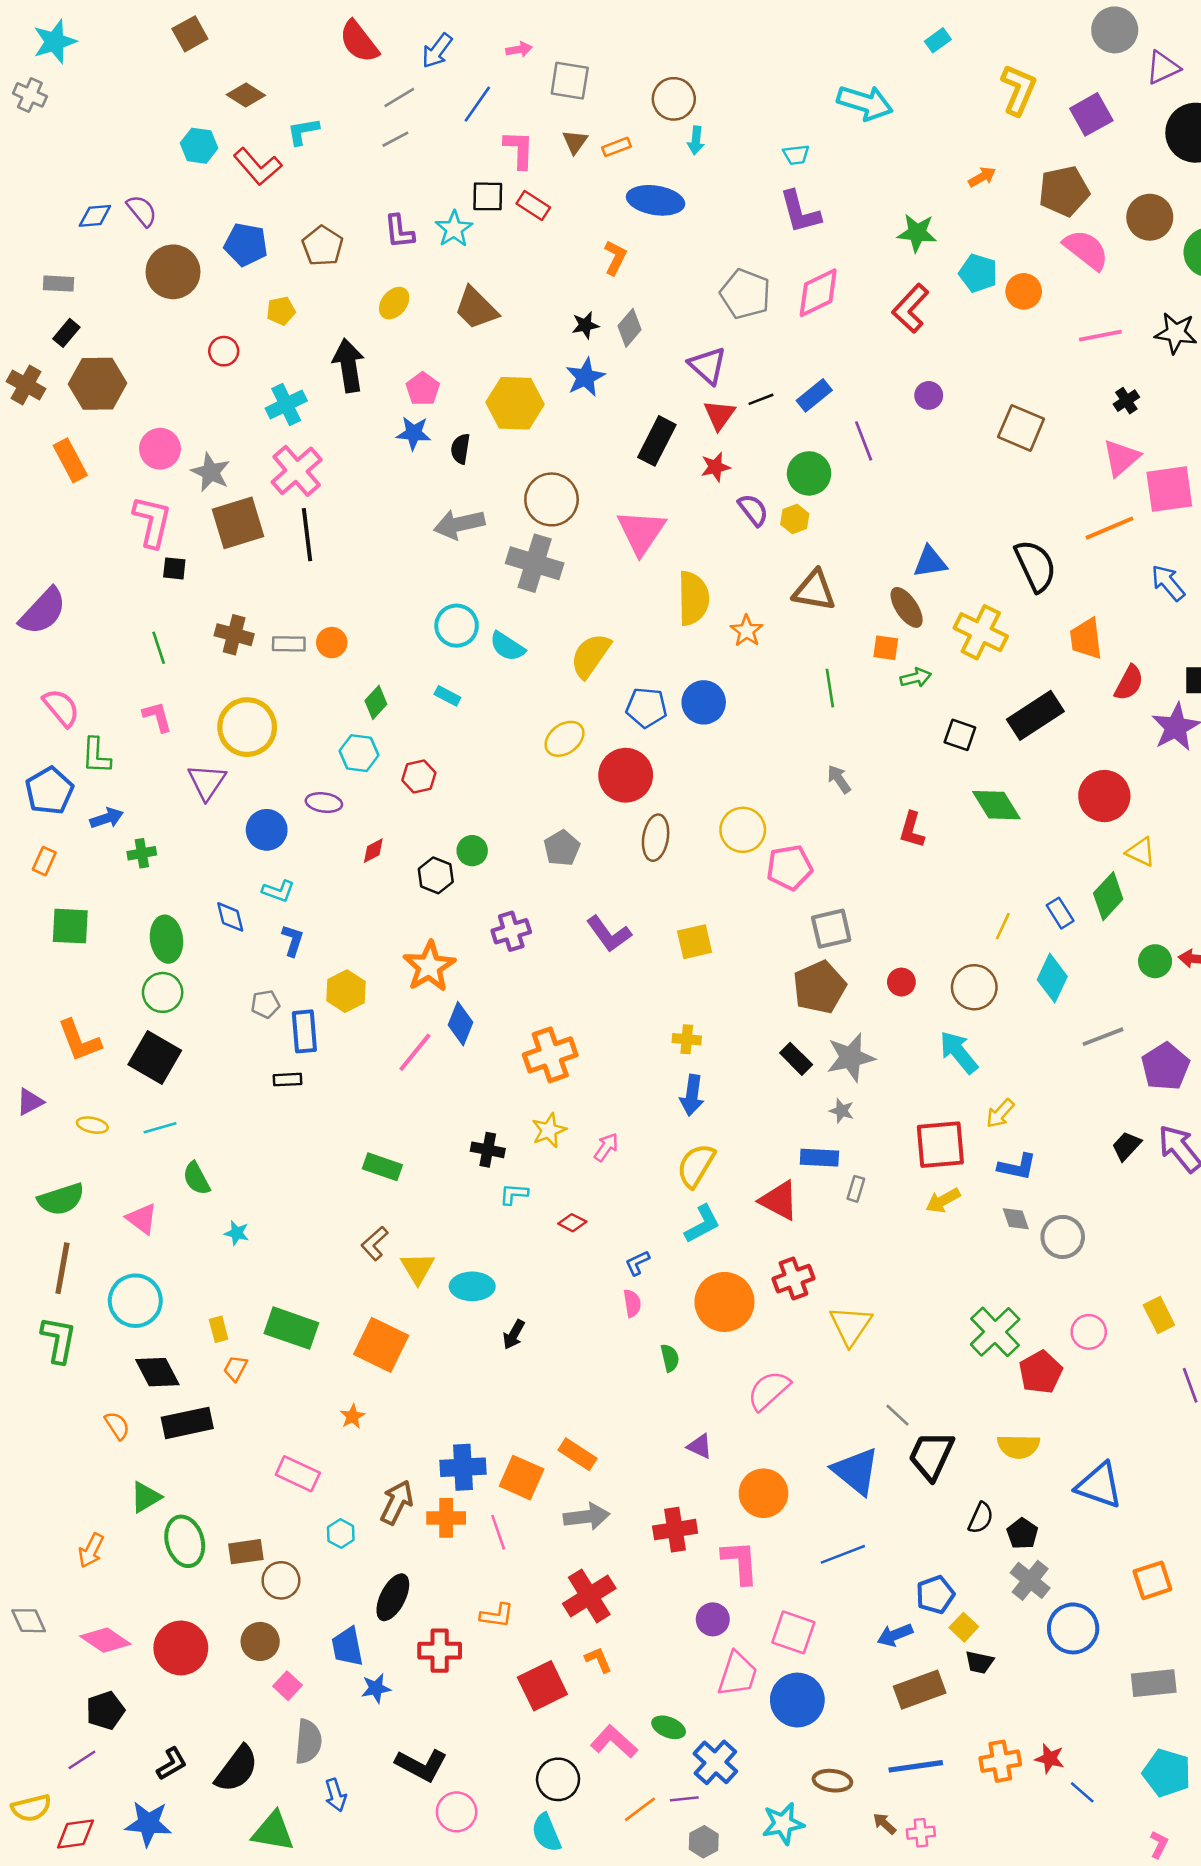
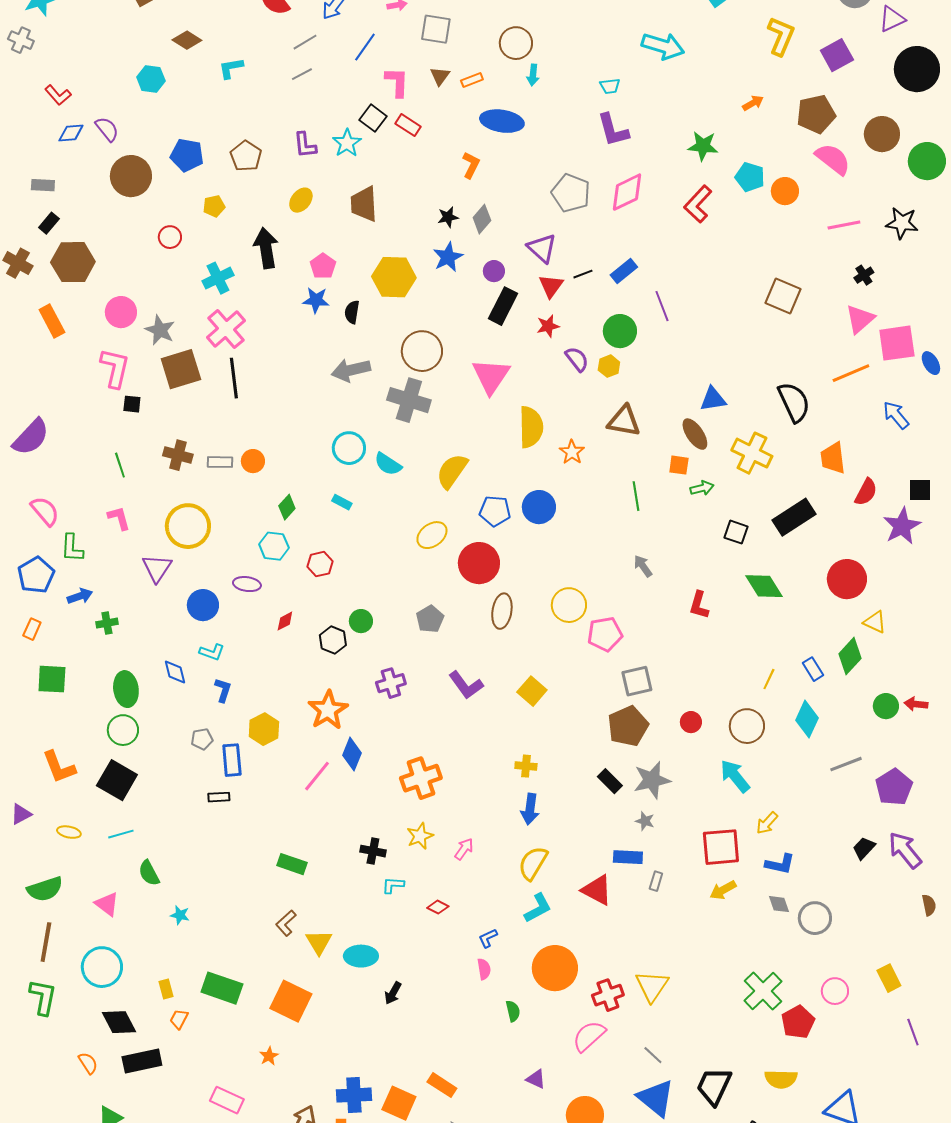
red L-shape: (258, 166) -> (58, 95), moved, size x0.7
black square: (488, 196) -> (373, 118), turned 36
brown trapezoid: (476, 308) -> (364, 204), turned 42
purple circle: (929, 395) -> (494, 271), moved
yellow square: (695, 942) -> (532, 691), turned -36
red cross: (793, 1279) -> (608, 995), moved
gray line: (897, 1415) -> (653, 1055), moved

